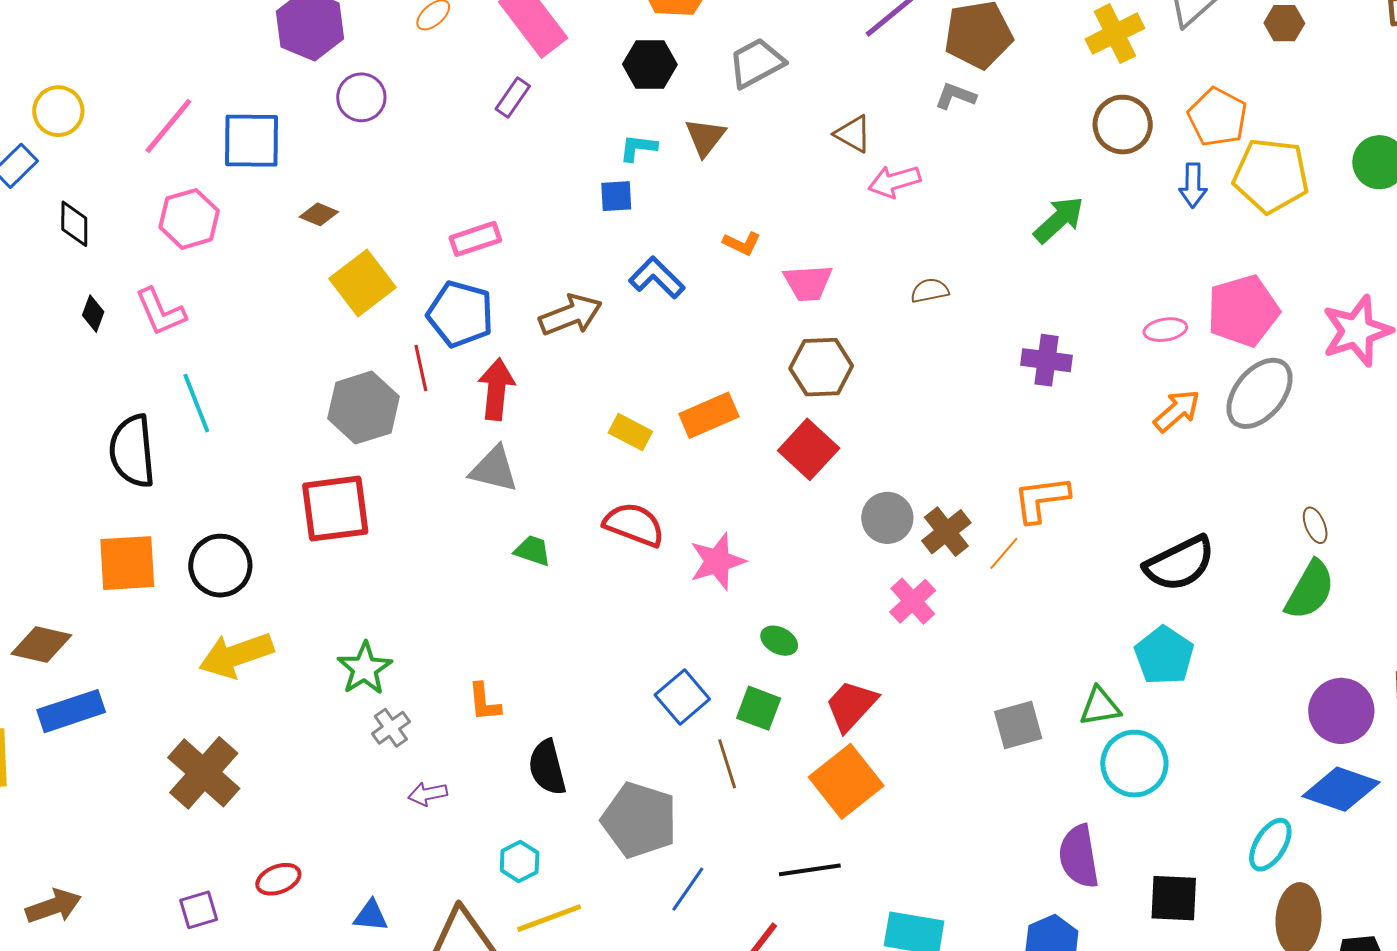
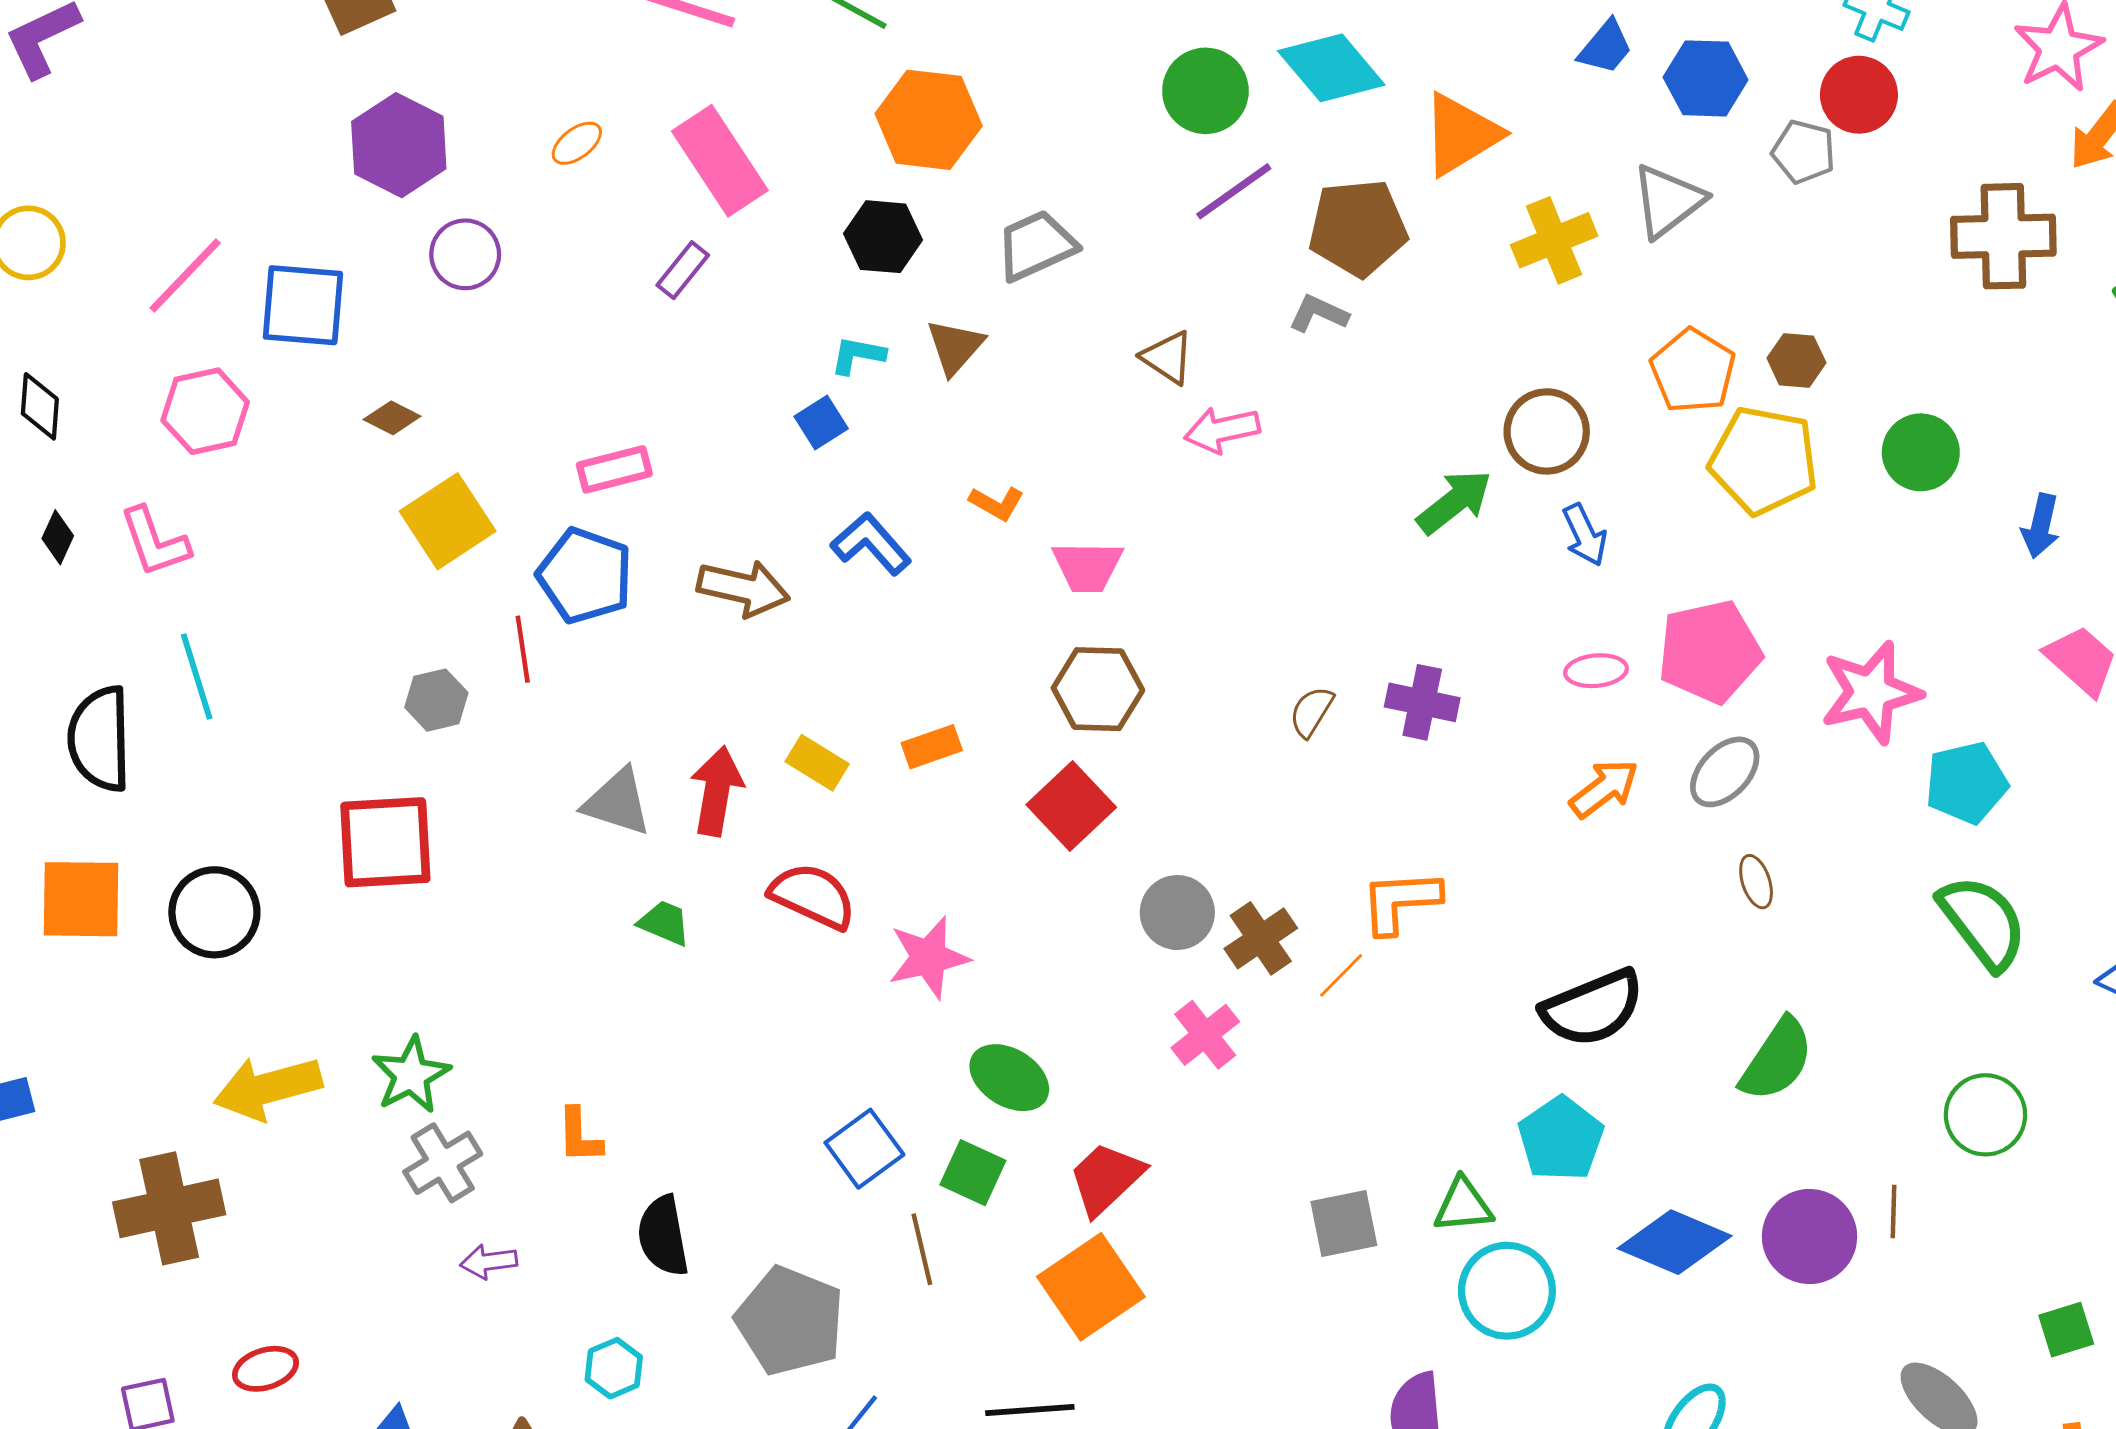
brown hexagon: (1284, 23) -> (1796, 360), moved
brown circle: (1123, 125) -> (1547, 431), moved
blue arrow: (1193, 185) -> (1585, 535), moved, turned -30
blue square: (616, 196) -> (821, 422), turned -33
brown semicircle: (930, 291) -> (1311, 712), moved, turned -51
brown arrow: (571, 315) -> (743, 588), turned 30
red arrow: (496, 389) -> (717, 791), moved
gray ellipse: (1260, 393) -> (1725, 772), size x0.7
gray hexagon: (363, 408) -> (436, 700), size x0.6
orange rectangle: (709, 415) -> (932, 747), size x0.7
brown ellipse: (1315, 525) -> (1756, 882), moved
green ellipse: (779, 641) -> (1009, 1078), size x1.5
yellow arrow: (236, 655) -> (268, 1088), moved
gray cross: (391, 728) -> (443, 1163), size x1.4
brown cross: (204, 773) -> (169, 1208), turned 32
blue diamond: (1341, 789) -> (1675, 1242), moved

